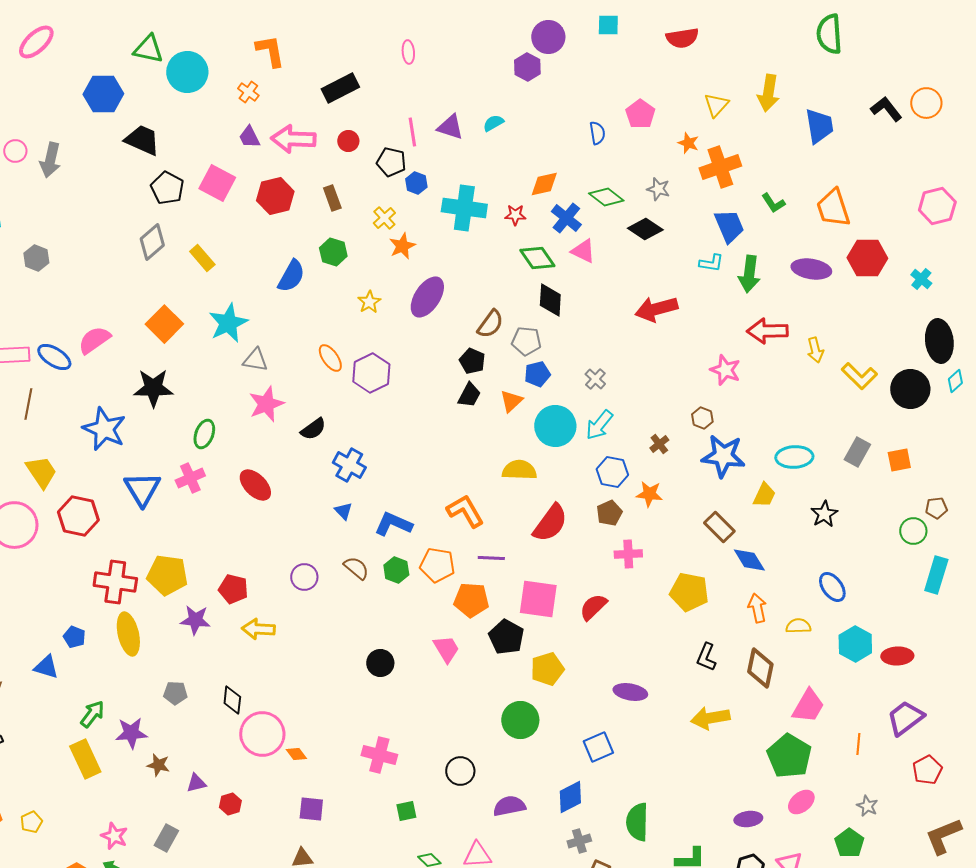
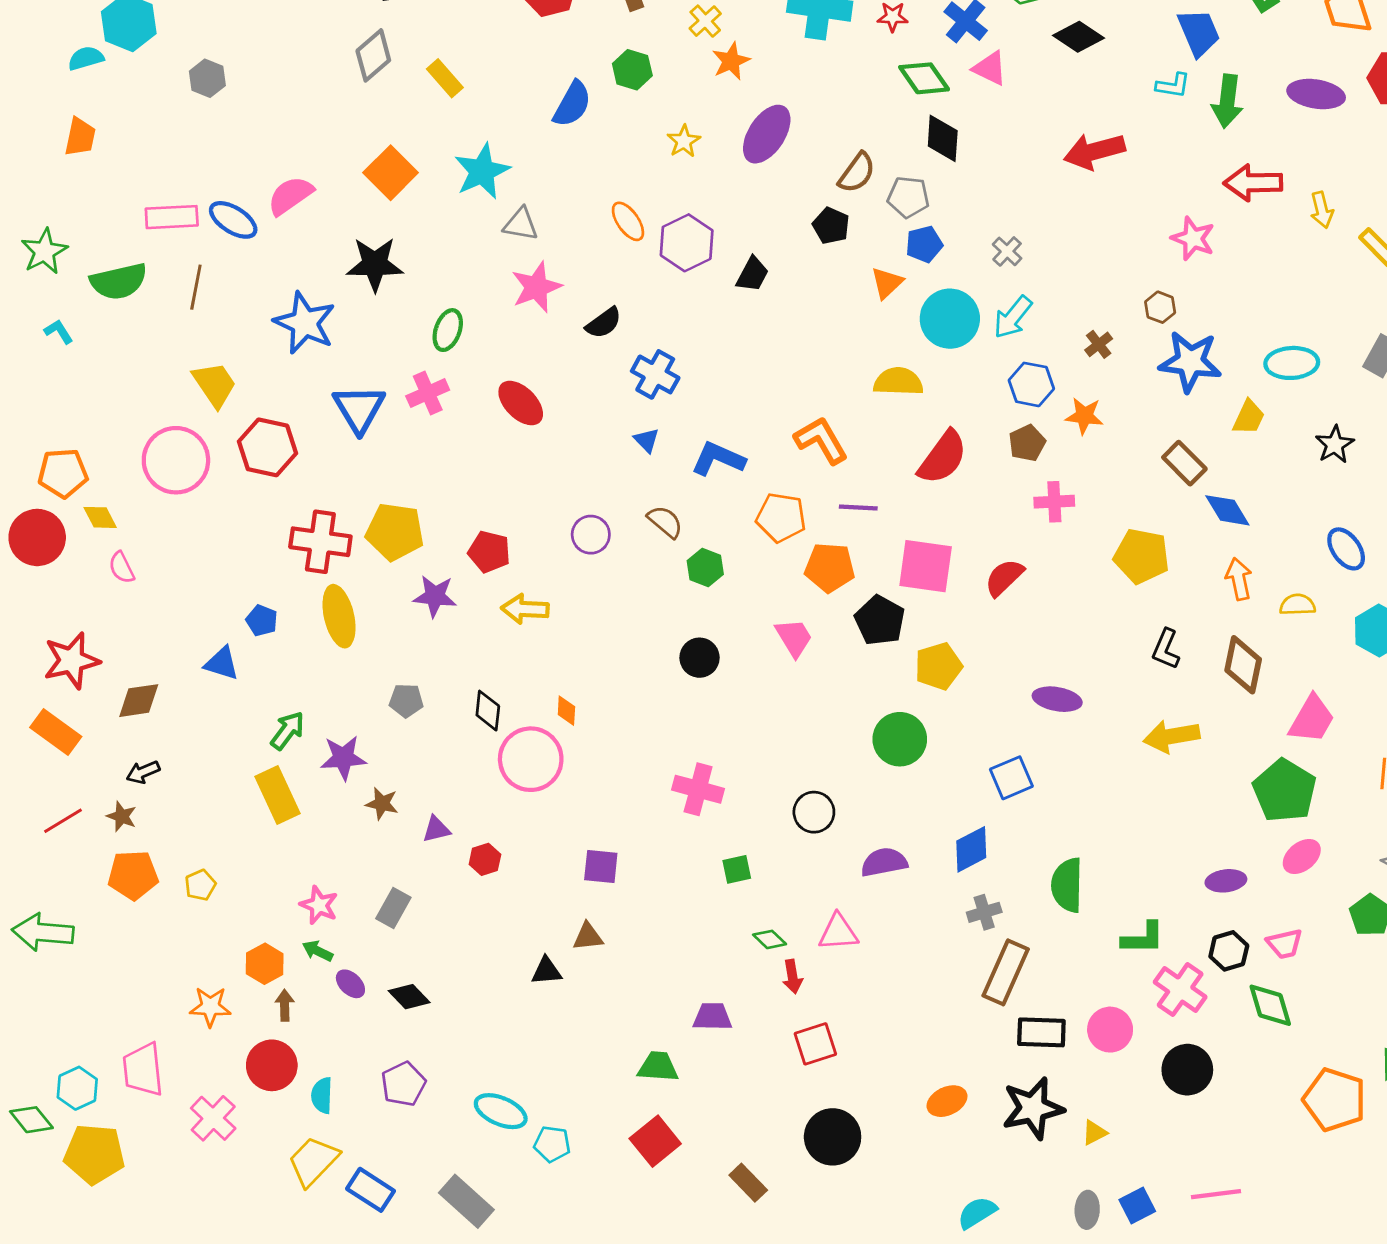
black trapezoid: (469, 395) -> (752, 274), moved
green hexagon: (396, 570) -> (705, 568), moved
orange diamond: (296, 754) -> (566, 711), moved, turned 40

